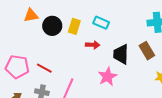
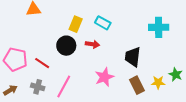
black circle: (52, 26) -> (66, 46), moved
brown rectangle: (147, 51) -> (137, 85), moved
black trapezoid: (121, 54) -> (133, 57), moved

